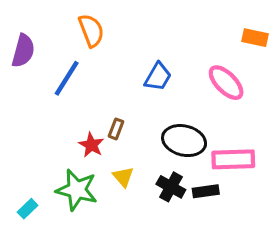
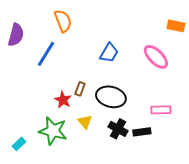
black ellipse: (184, 141) -> (111, 97), moved
pink rectangle: (233, 159) -> (161, 110), size x0.7

